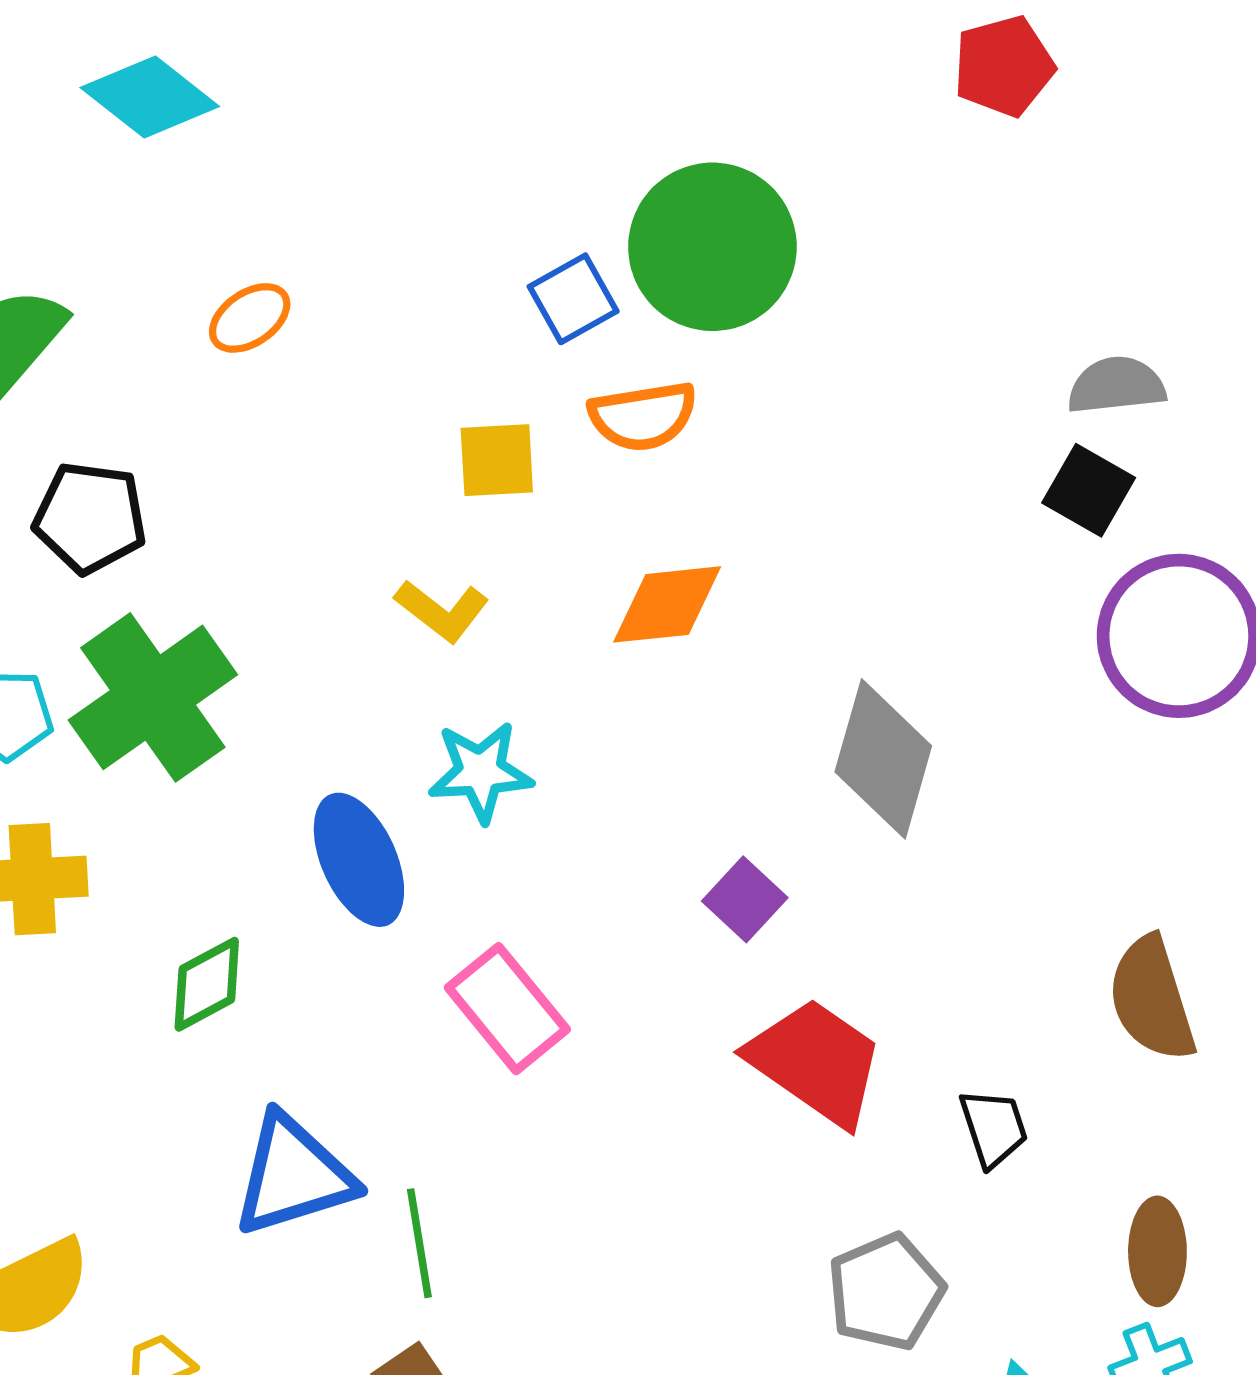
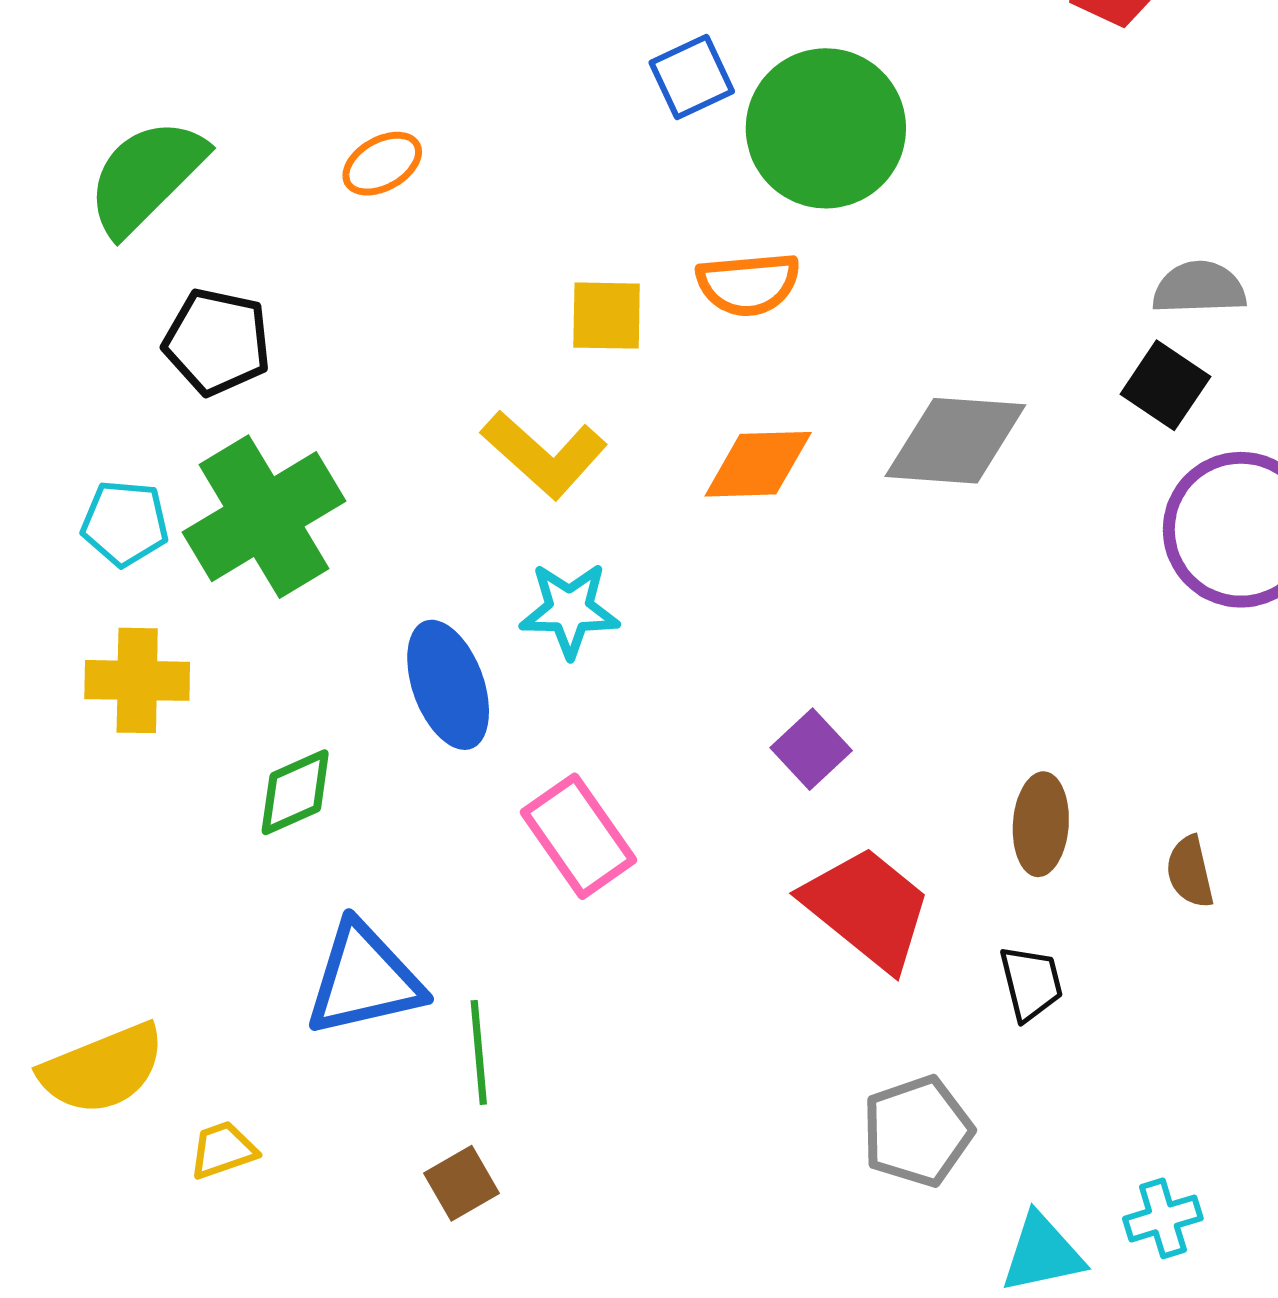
blue square: (573, 299) -> (692, 77), moved
yellow L-shape: (442, 611) -> (544, 454), size x1.4
gray diamond: (883, 759) -> (955, 441), moved, turned 74
brown semicircle: (1152, 999) -> (1190, 872), size x0.6
brown ellipse: (1157, 1251) -> (1041, 824), moved

